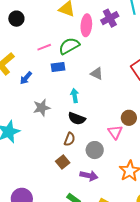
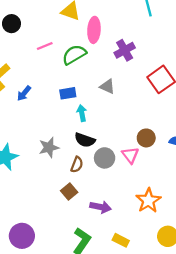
purple cross: (110, 18) -> (125, 50), moved
pink line: (44, 47) -> (45, 46), moved
blue rectangle: (58, 67) -> (68, 93), moved
gray star: (42, 108) -> (49, 148), moved
gray circle: (95, 150) -> (105, 158), moved

